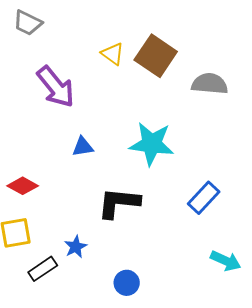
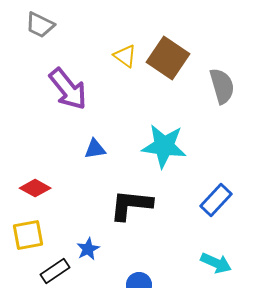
gray semicircle: (210, 84) -> (222, 86), turned 69
cyan arrow: (226, 261) -> (216, 263), moved

